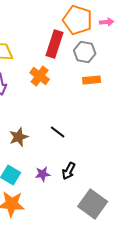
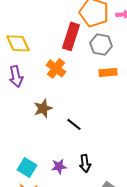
brown star: (19, 137) -> (43, 108), moved
black arrow: (69, 171) -> (85, 163), turned -36

